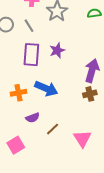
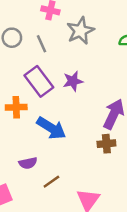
purple rectangle: (31, 55) -> (39, 81), turned -50
orange cross: (18, 93) -> (16, 107), moved

